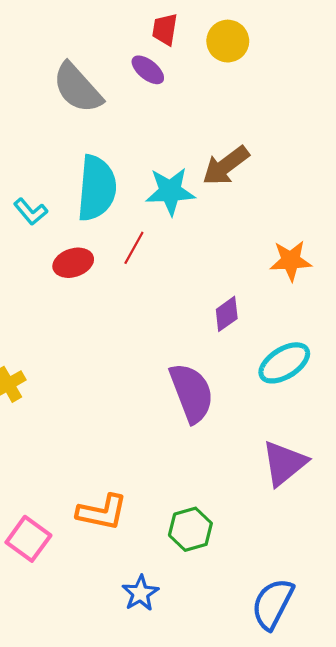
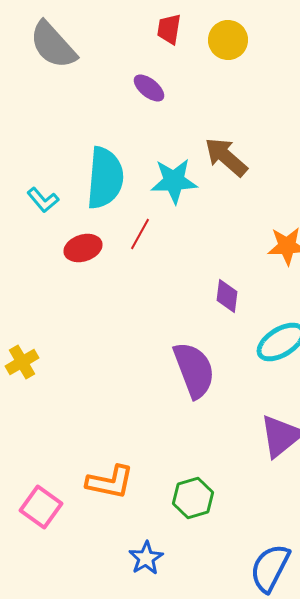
purple ellipse: (148, 70) -> (149, 88), moved
gray semicircle: (77, 88) -> (53, 45), moved
brown arrow: (226, 166) -> (226, 157), turned 78
purple diamond: (227, 314) -> (227, 296), turned -48

